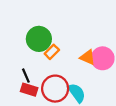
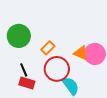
green circle: (39, 39) -> (19, 36), moved
red circle: (55, 89) -> (57, 69), moved

